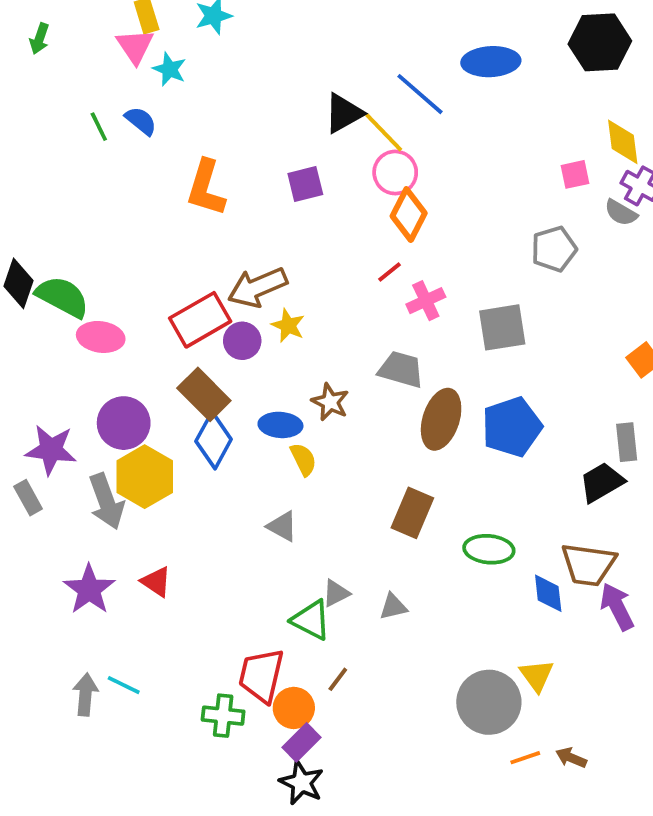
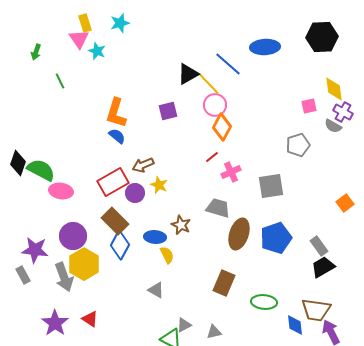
green arrow: (39, 39) -> (36, 52), moved
blue semicircle: (141, 121) -> (117, 136), moved
brown arrow: (258, 287) -> (143, 165), size x0.7
gray rectangle: (627, 442) -> (319, 246), moved, turned -30

